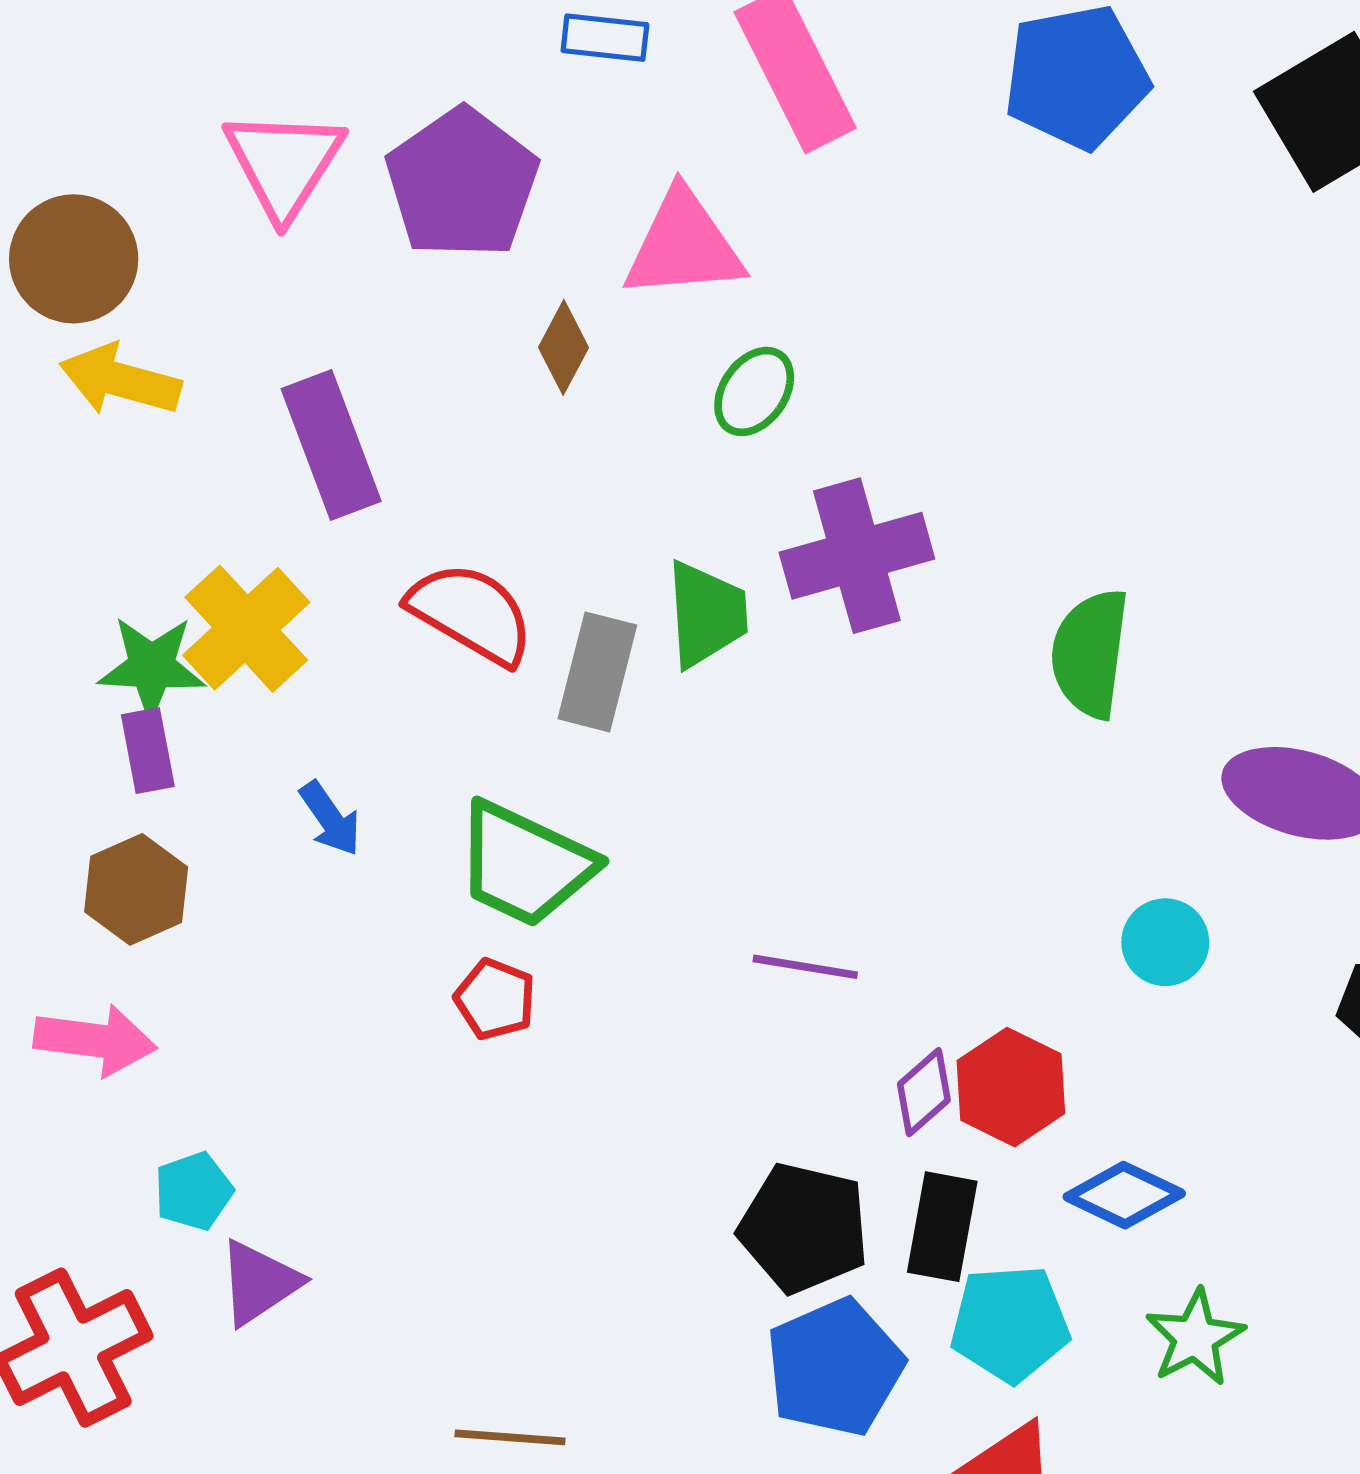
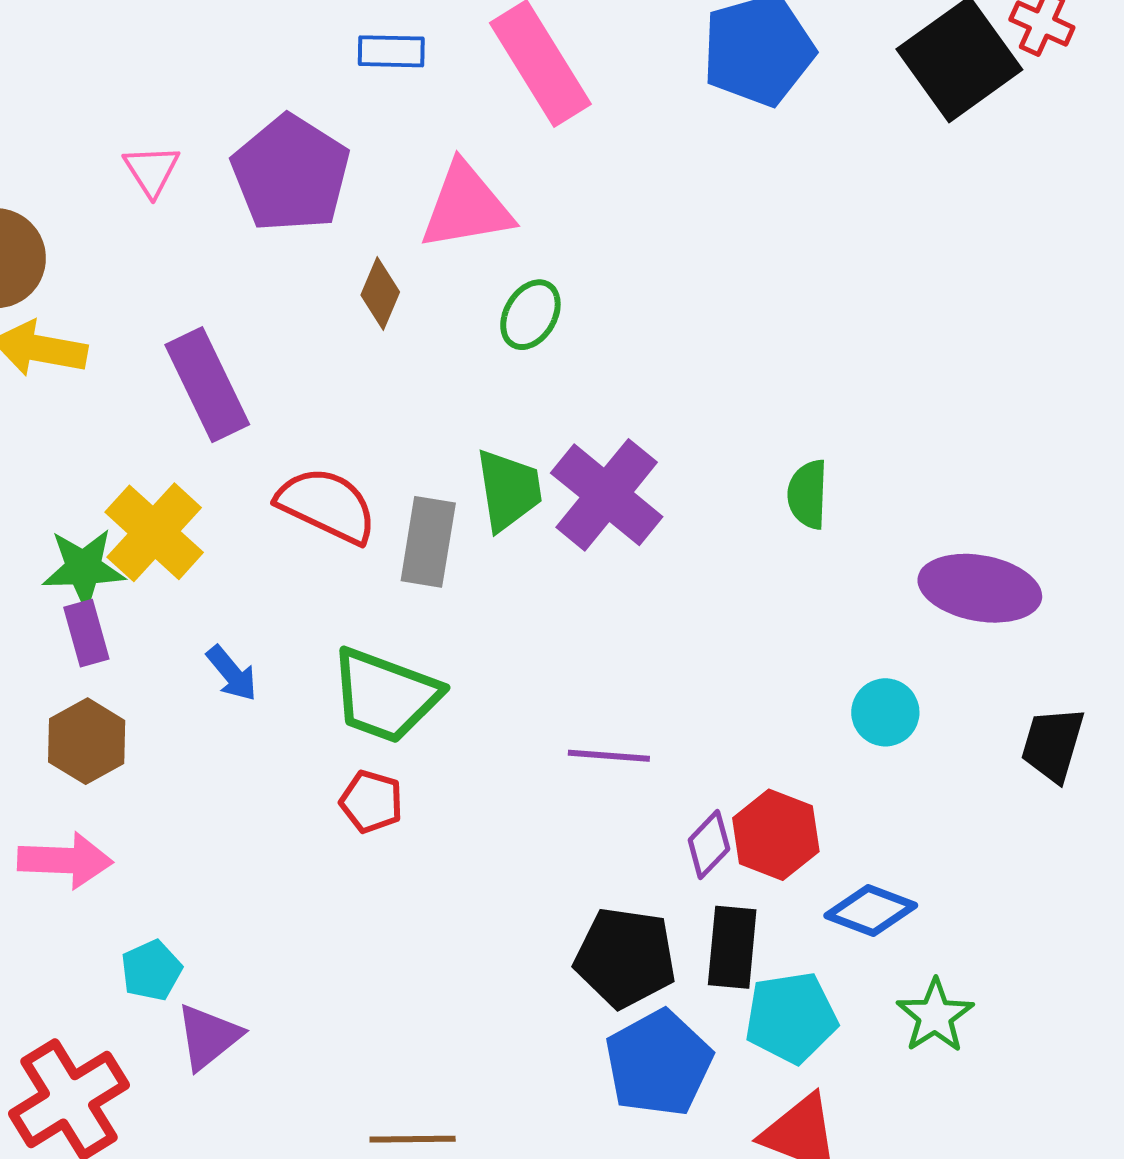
pink triangle: (284, 163) -> (152, 170), size x0.6
purple cross: (857, 556) -> (607, 495), moved, turned -30
green semicircle: (1090, 653) -> (808, 494), size x0.7

